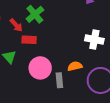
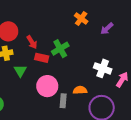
green cross: (35, 14) -> (60, 49), moved

